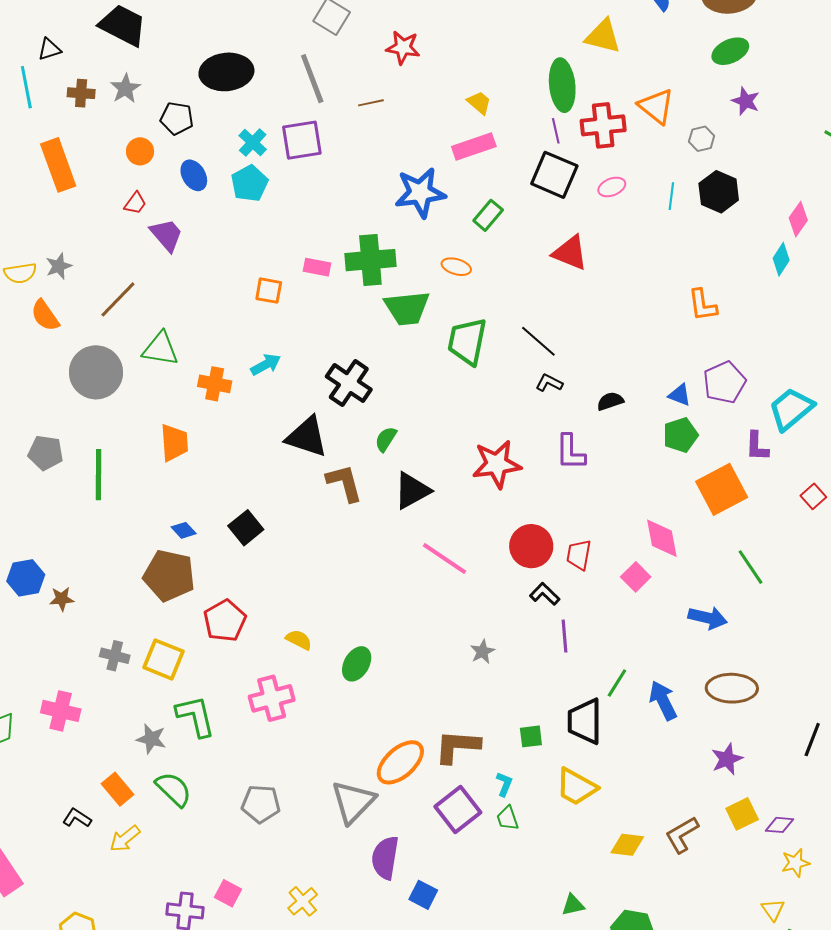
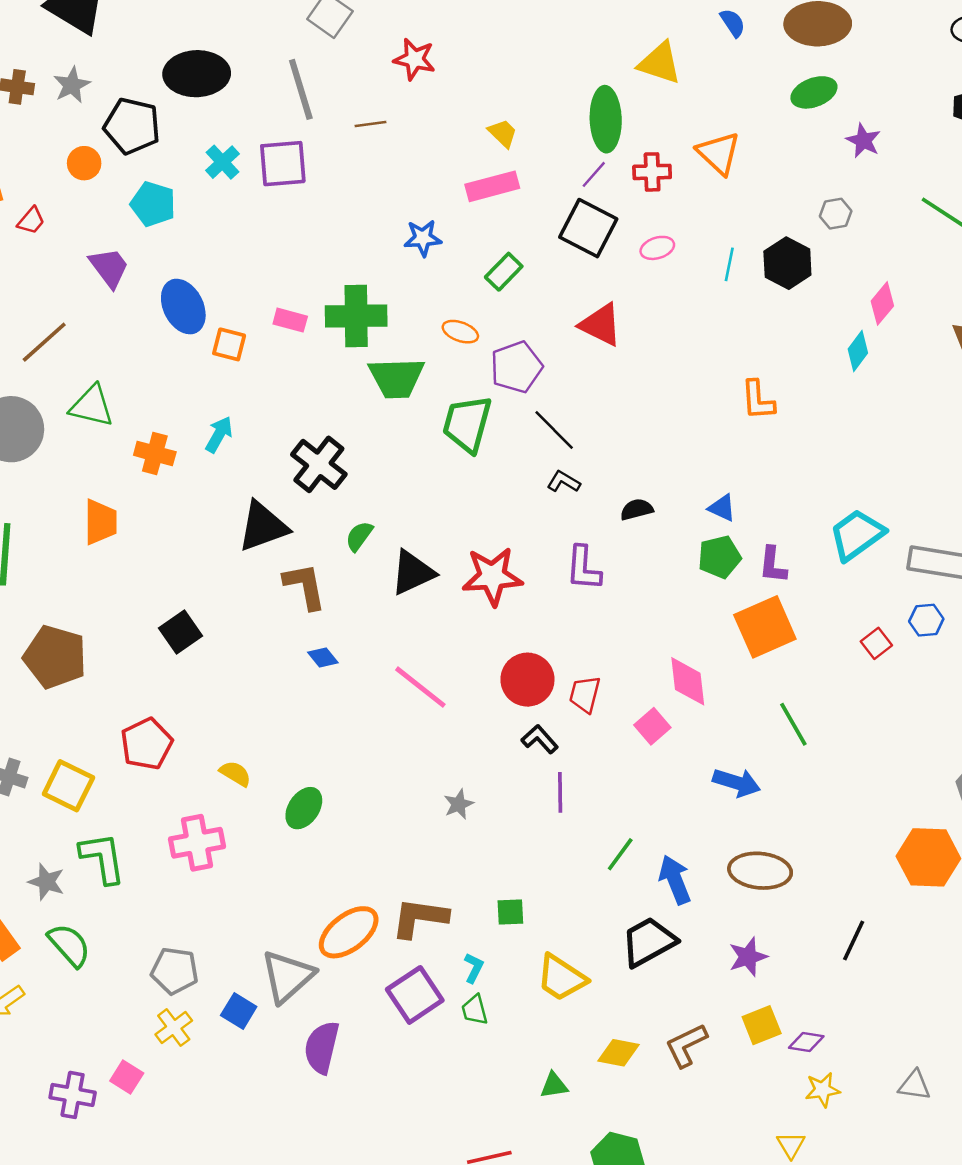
purple star: (746, 101) -> (863, 141), moved
black pentagon: (177, 118) -> (132, 126), size x1.4
red cross: (603, 125) -> (652, 172), size x0.7
purple line: (556, 131) -> (594, 174), turned 50
gray hexagon: (702, 139) -> (836, 214), moved
blue ellipse: (194, 175) -> (183, 307), moved, size x1.4
cyan pentagon: (249, 183) -> (153, 204), moved, turned -30
blue star: (420, 193) -> (423, 238), size x0.6
red trapezoid: (135, 203) -> (31, 221), moved
cyan arrow: (266, 365) -> (219, 434), turned -36
purple pentagon: (724, 382) -> (516, 367), moved
black triangle: (307, 437) -> (263, 526), turned -42
purple L-shape: (757, 446) -> (773, 565), moved
black triangle: (412, 491) -> (413, 573), moved
blue diamond: (184, 530) -> (323, 657), moved
brown pentagon: (169, 576) -> (55, 657), moved
black trapezoid: (585, 721) -> (649, 942), moved, turned 57
blue square: (423, 895) -> (239, 1011), moved
yellow cross: (303, 901) -> (174, 1027), moved
green triangle: (573, 905) -> (554, 1085), moved

